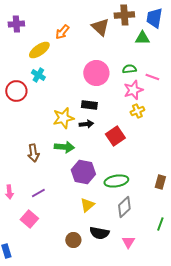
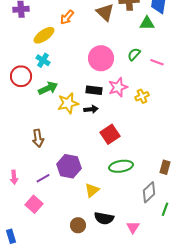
green semicircle: (129, 69) -> (134, 54), turned -40
pink star: (133, 90) -> (118, 87), moved
red square: (115, 136) -> (110, 134), moved
green arrow: (64, 147) -> (48, 88), moved, turned -30
purple hexagon: (83, 172) -> (69, 166), moved
gray diamond: (124, 207) -> (149, 192), moved

